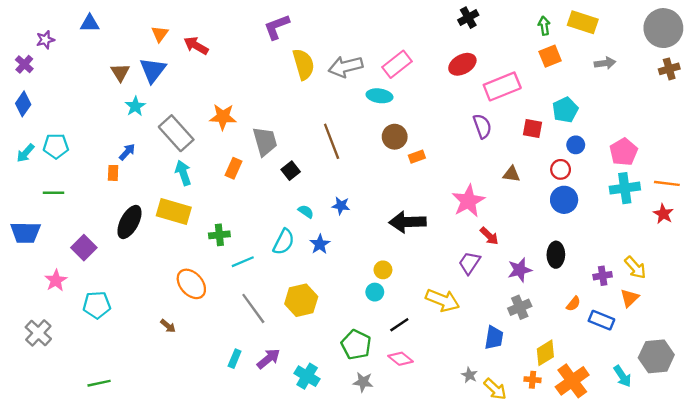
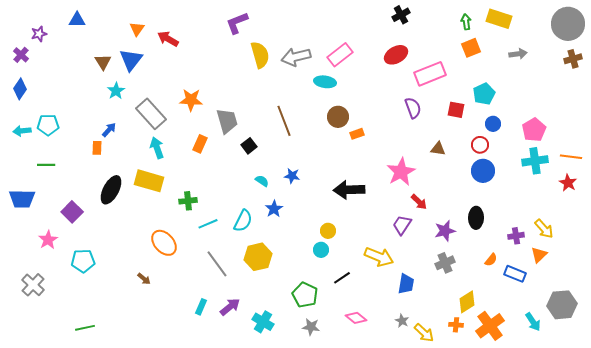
cyan arrow: (25, 153) -> (22, 131), turned 42
cyan semicircle: (284, 242) -> (243, 221), moved
blue trapezoid: (494, 338) -> (406, 284), moved
pink diamond: (400, 359) -> (356, 318), moved

